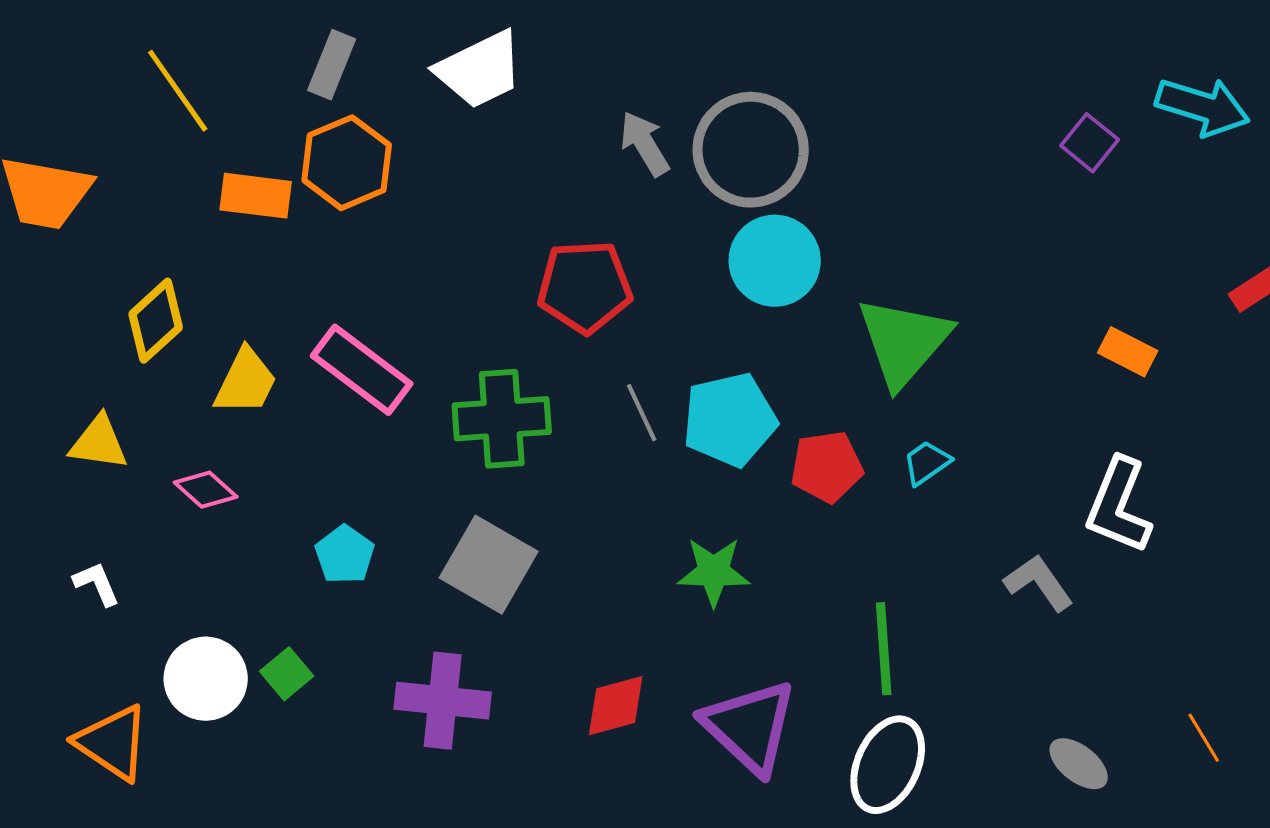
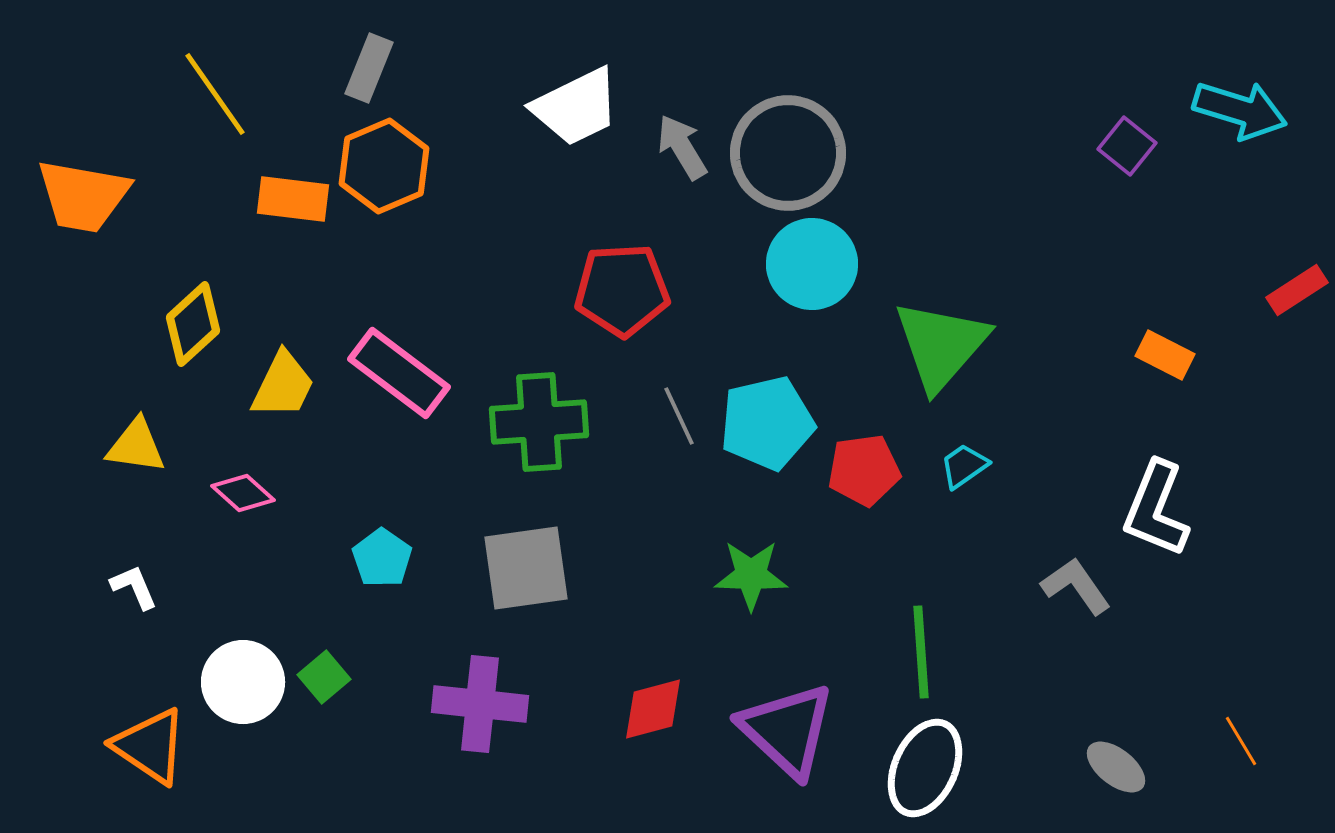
white trapezoid: (480, 70) -> (576, 107), moved
gray square: (489, 565) -> (526, 568), turned -38

